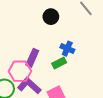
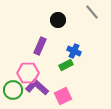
purple rectangle: (32, 58) -> (40, 46), moved

